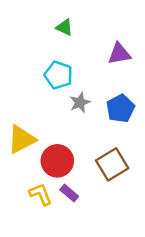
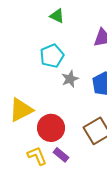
cyan pentagon: (58, 75) -> (52, 56), turned 30

